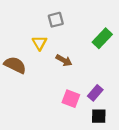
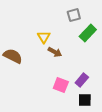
gray square: (56, 20) -> (74, 15), moved
yellow triangle: (39, 43) -> (44, 37), moved

